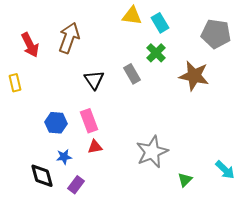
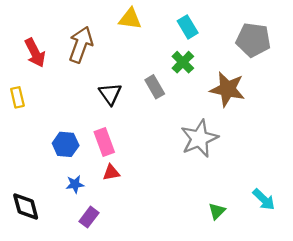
yellow triangle: (132, 16) -> (130, 19), moved
gray star: (152, 152) -> (199, 138), moved
black diamond: (42, 176) -> (26, 207), moved

